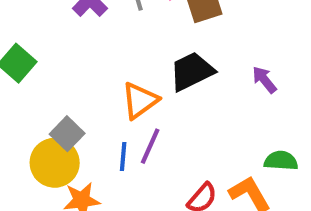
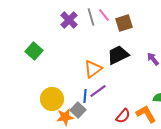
gray square: (67, 134) -> (78, 110), moved
purple line: (150, 146) -> (98, 91), turned 30

